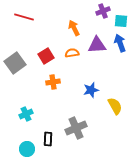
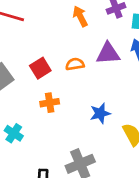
orange arrow: (74, 28) -> (80, 16), moved
cyan cross: (26, 114) -> (14, 133), moved, turned -32

